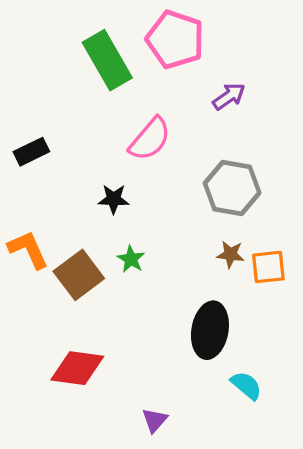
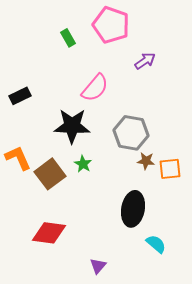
green rectangle: (107, 60) -> (68, 38), size x0.5
gray hexagon: (232, 188) -> (131, 133), moved
black star: (114, 199) -> (72, 126), size x1.8

